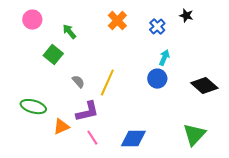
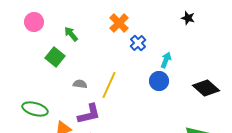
blue cross: (157, 27) -> (138, 43), moved
gray semicircle: (78, 82) -> (80, 84), turned -40

